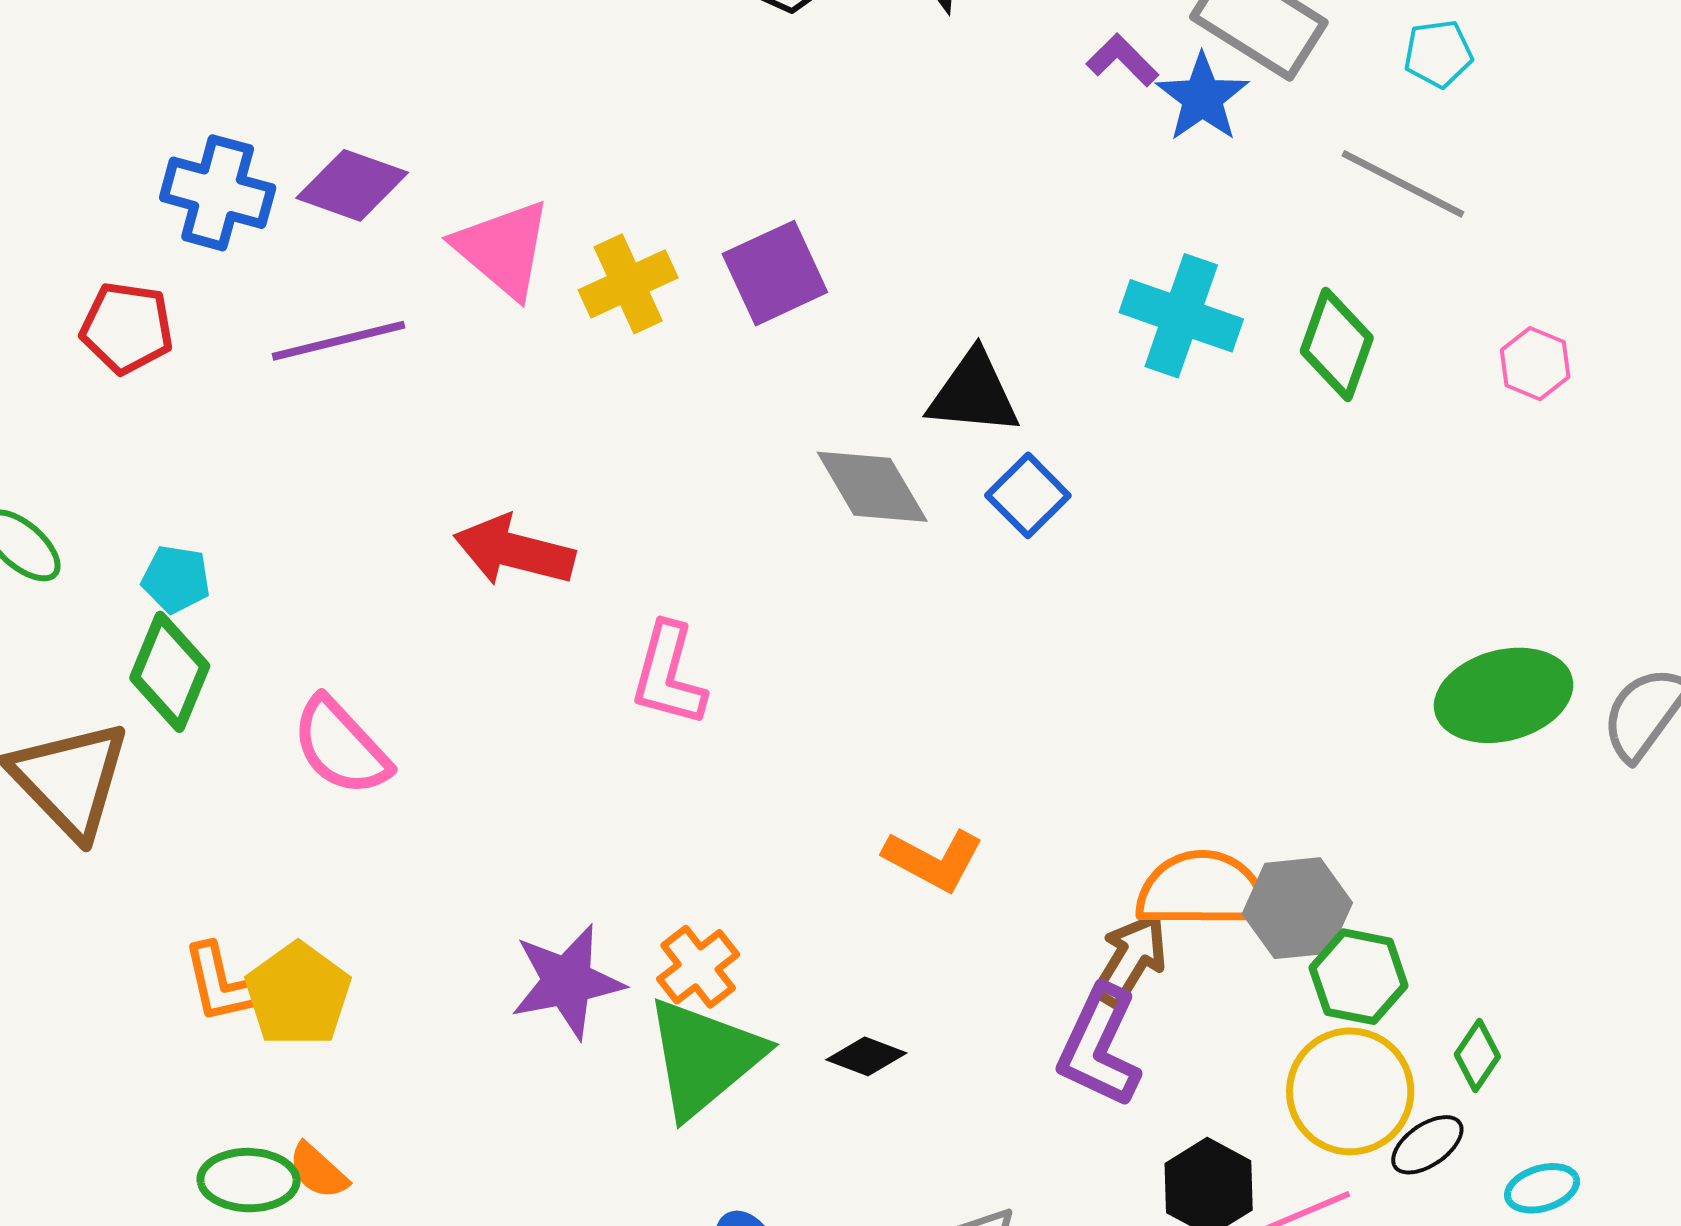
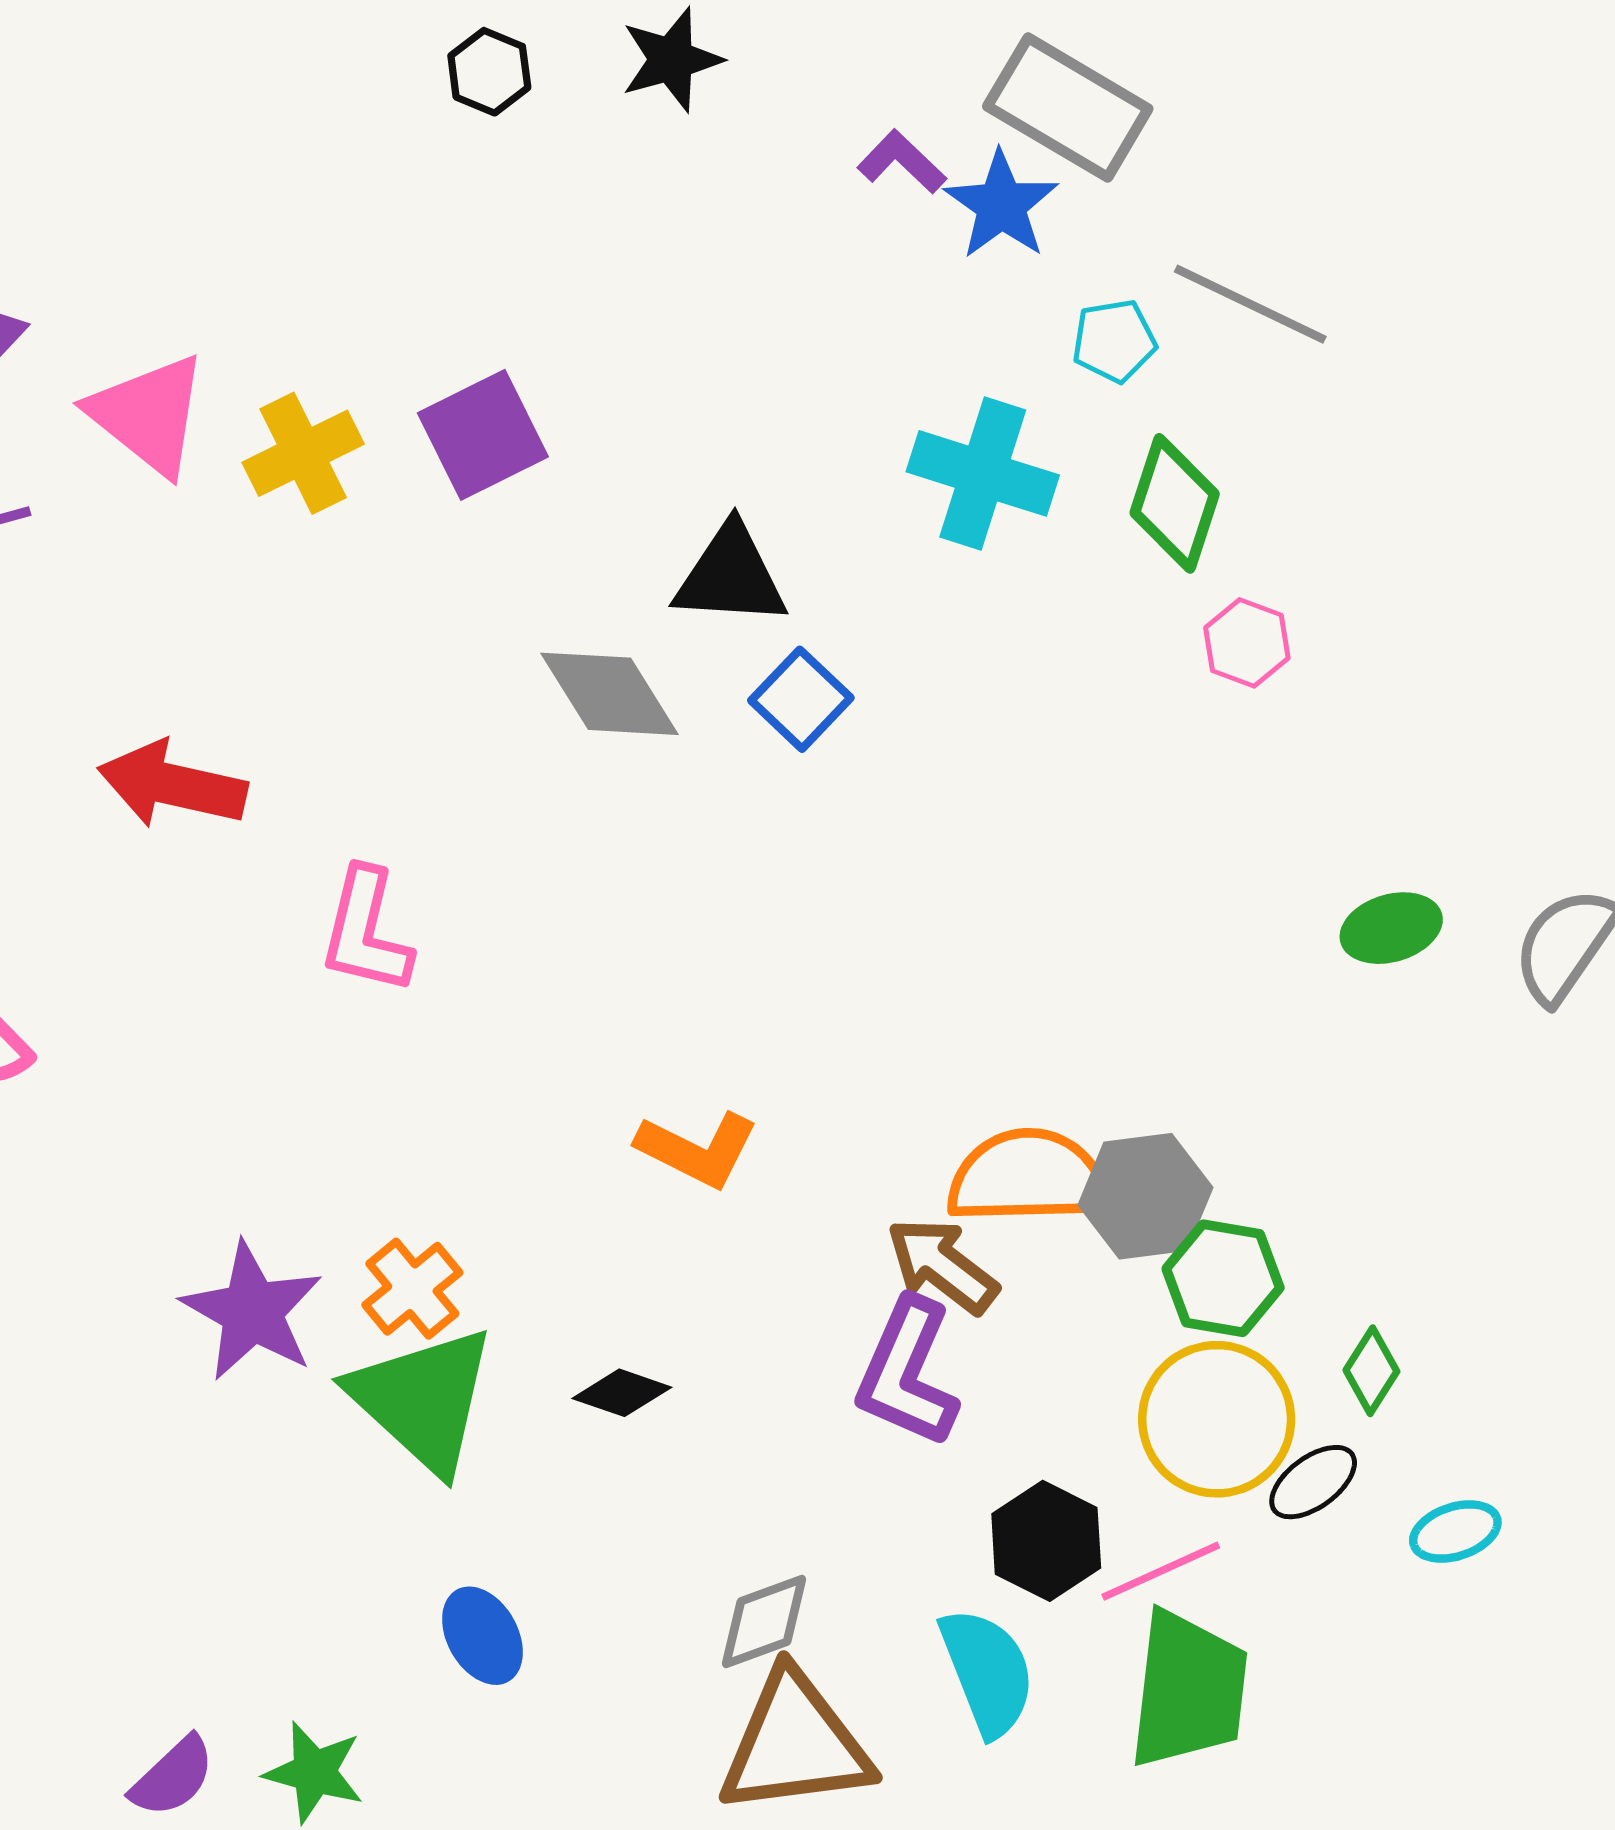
cyan pentagon: (1438, 54) -> (1114, 341), moved
pink hexagon: (1535, 364) -> (1247, 643), moved
green ellipse: (1504, 695) -> (1391, 928), size x0.6
brown arrow: (1130, 960) -> (942, 1265), turned -82
purple star: (567, 982) -> (252, 1311), turned -30
green triangle: (704, 1057) -> (423, 1400), turned -36

